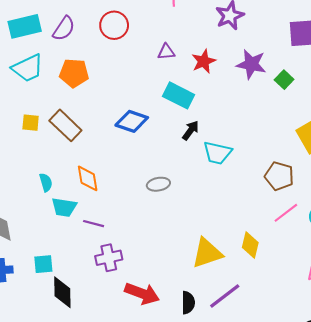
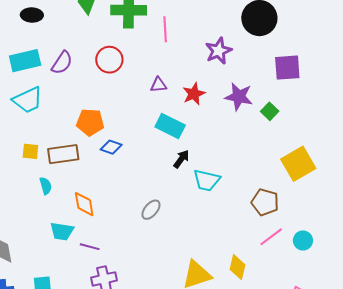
orange pentagon: (74, 73) -> (90, 122), moved
blue diamond: (132, 121) -> (111, 147), moved, size x0.7
brown rectangle: (65, 125) -> (63, 154), turned -52
cyan semicircle: (46, 182) -> (46, 186), moved
gray ellipse: (158, 184) -> (151, 210), turned -40

